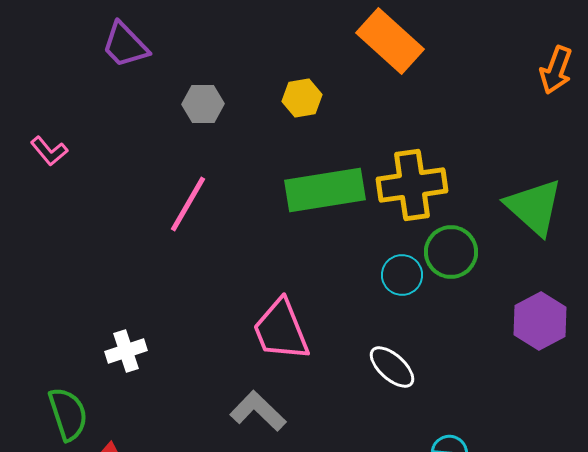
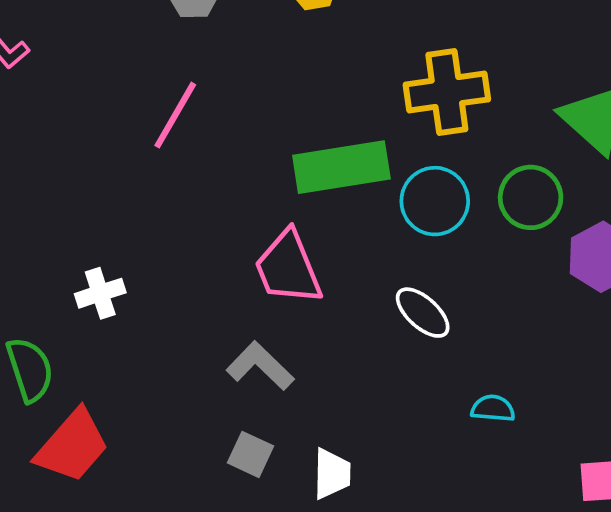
green rectangle: (325, 190) -> (341, 167), moved
green circle: (451, 252) -> (531, 197), moved
cyan circle: (402, 275) -> (435, 201), size x1.4

